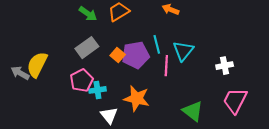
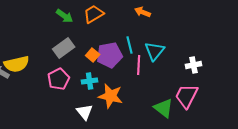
yellow semicircle: (37, 65) -> (17, 64), turned -130
cyan cross: (97, 90) -> (90, 81), moved
pink trapezoid: (235, 101) -> (187, 96), moved

